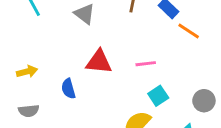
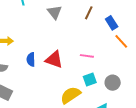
red triangle: (99, 62) -> (54, 60), moved
gray circle: (204, 101) -> (113, 83), moved

